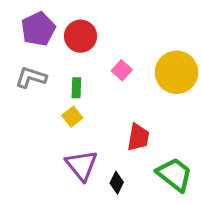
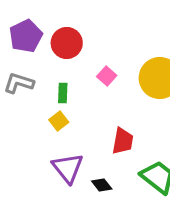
black diamond: (117, 183) -> (102, 185), turned -65

